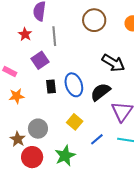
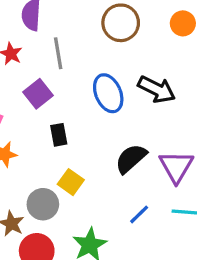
blue ellipse: (74, 85) -> (108, 93), moved
black semicircle: (100, 92) -> (131, 159), moved
yellow square: (75, 122) -> (71, 182), moved

